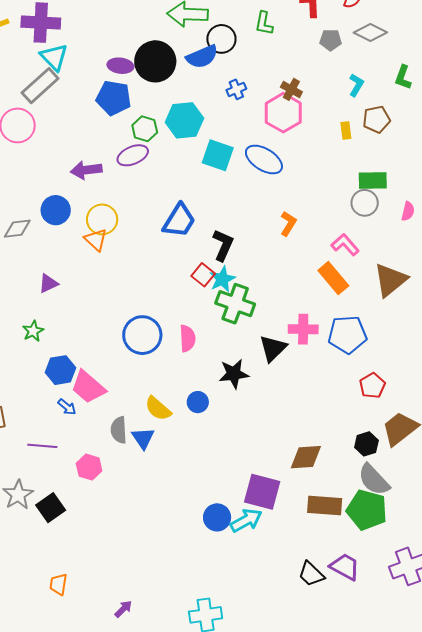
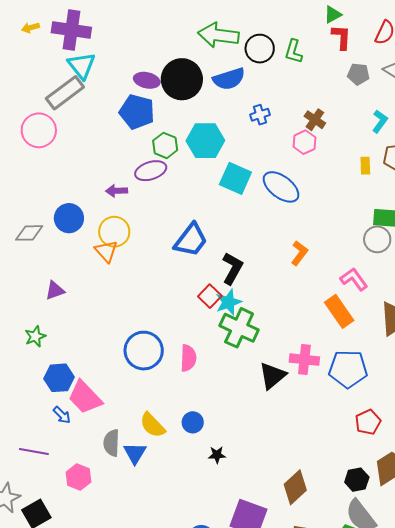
black circle: (221, 39) -> (260, 49), moved
pink hexagon: (283, 113) -> (305, 142), size x0.6
purple arrow: (86, 170) -> (117, 191), moved, size x0.7
black star: (234, 374) -> (217, 455), moved, size x0.6
brown diamond: (306, 457) -> (295, 487), turned -44

